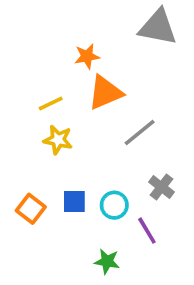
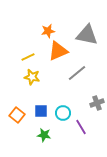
gray triangle: (158, 27) -> (87, 35), moved
gray cross: (161, 187) -> (97, 103), moved, turned 32
green star: (107, 261) -> (44, 135), moved

